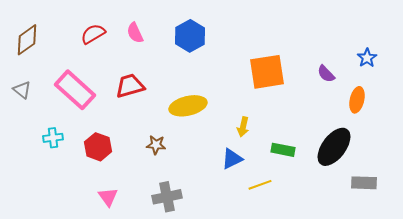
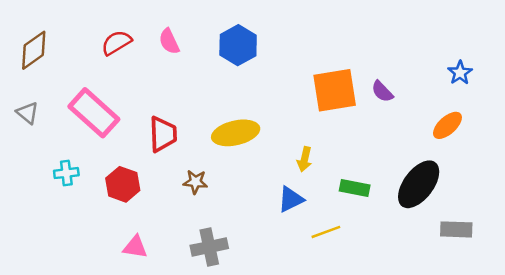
purple semicircle: (326, 74) -> (382, 92), moved
red trapezoid: (130, 86) -> (163, 134), moved, turned 104
orange ellipse: (357, 100) -> (447, 125), turned 35
pink triangle: (108, 197) -> (135, 247), turned -45

